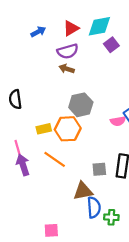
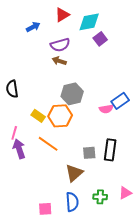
red triangle: (71, 28) -> (62, 15), moved
yellow rectangle: (44, 129) -> (38, 116), turned 48
pink line: (17, 147) -> (14, 133), turned 32
brown triangle: (83, 191) -> (74, 173), turned -30
blue semicircle: (94, 207) -> (72, 202), moved

